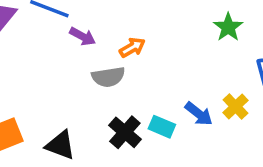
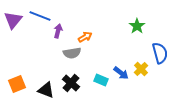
purple arrow: (83, 36) -> (58, 31), turned -104
black cross: (125, 132) -> (71, 83), moved

